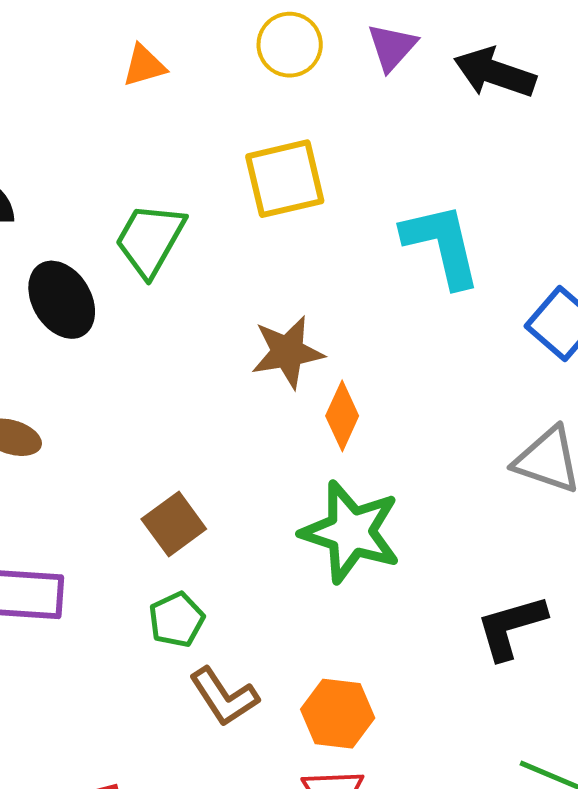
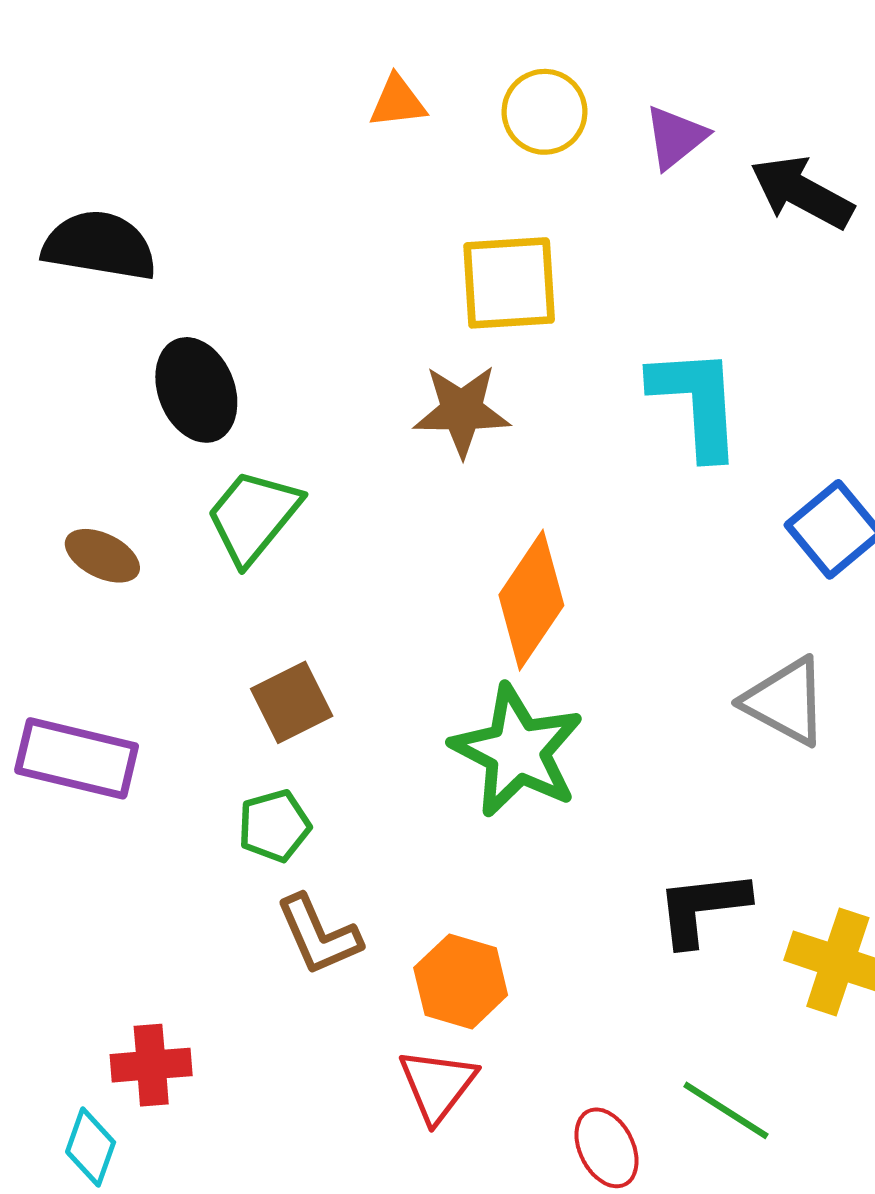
orange triangle: (144, 66) -> (398, 102), moved
green trapezoid: (150, 240) -> (253, 516), moved
brown star: (287, 352) -> (462, 411), moved
orange diamond: (342, 416) -> (531, 600), size x1.5

